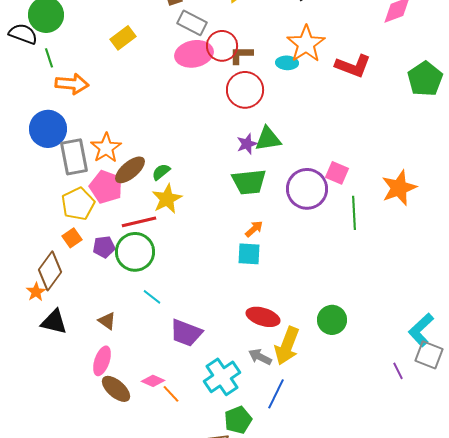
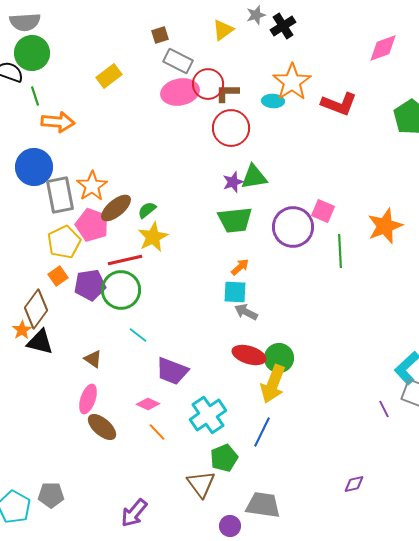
purple pentagon: (104, 247) -> (90, 285), size x1.4
green circle: (332, 320) -> (279, 358), moved
black triangle: (54, 322) -> (40, 342), moved
gray arrow: (260, 357) -> (246, 312), moved
pink diamond: (153, 381) -> (148, 404), moved

